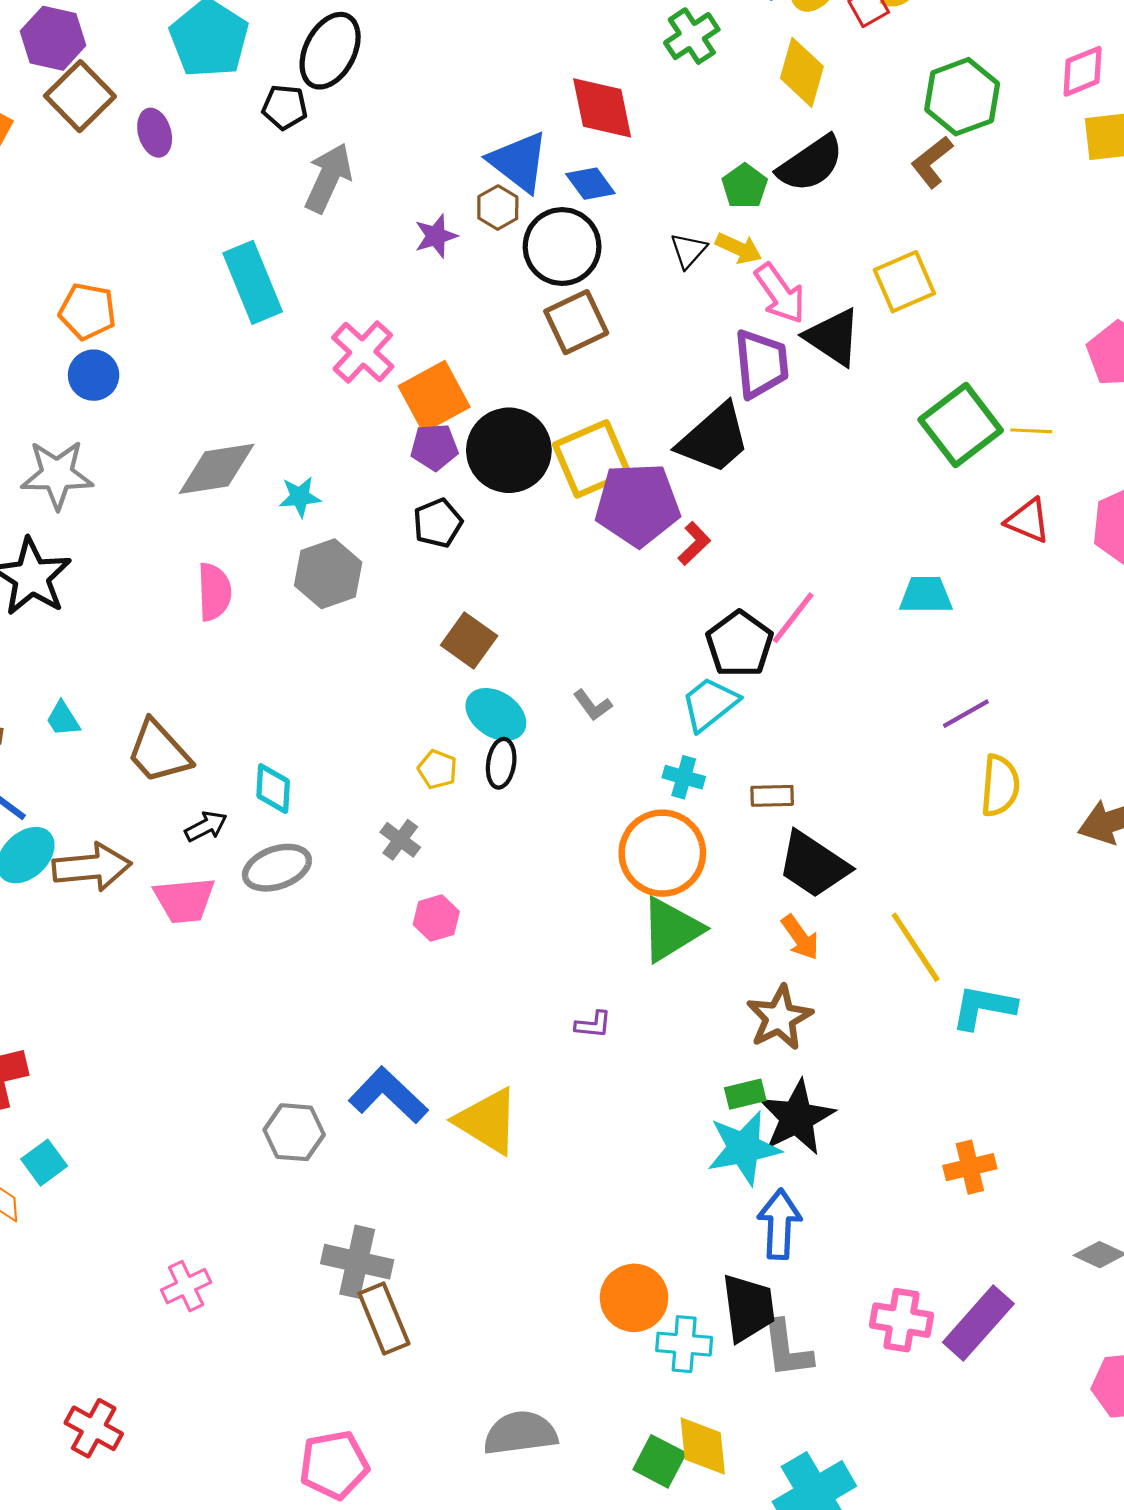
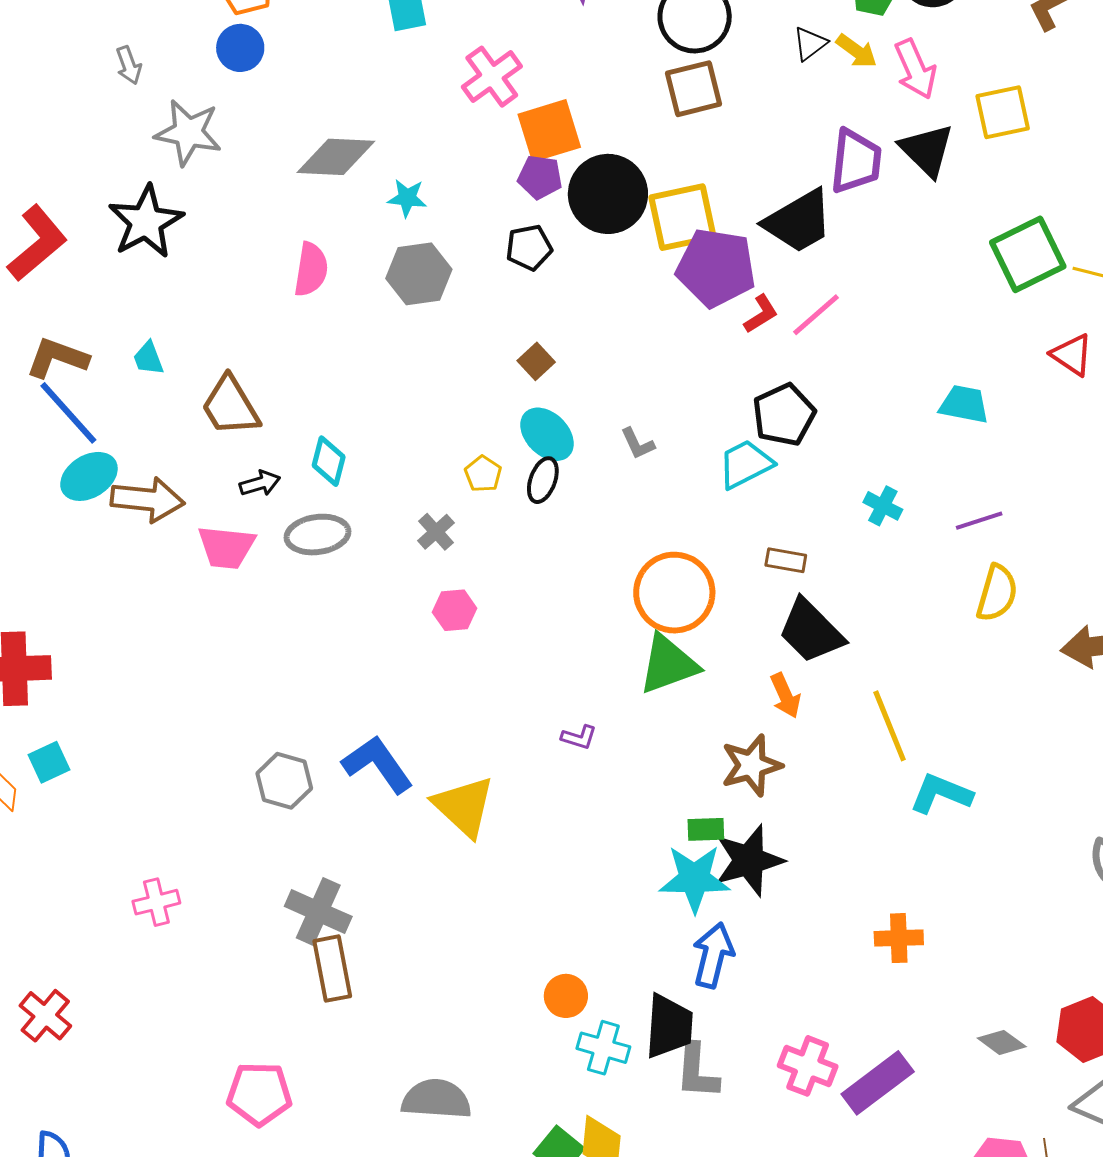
pink arrow: (780, 293) -> (915, 69), moved
pink line: (793, 618) -> (816, 315), moved
brown square: (469, 640) -> (536, 361), size x0.7
cyan cross: (684, 777) -> (883, 506), moved
orange circle: (634, 1298) -> (566, 996), size x0.7

